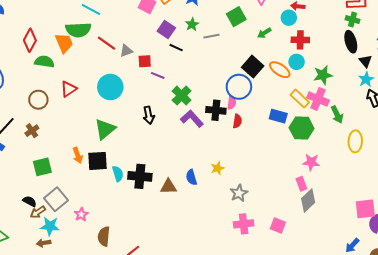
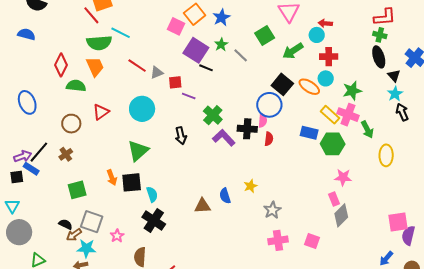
green semicircle: (78, 30) -> (99, 43), moved
purple square: (166, 30) -> (196, 50), size x1.4
green arrow: (264, 33) -> (293, 51), size x1.5
gray line: (211, 36) -> (241, 55), turned 56
black cross: (140, 176) -> (154, 221), moved, turned 30
gray square: (56, 199) -> (92, 222), turned -30

